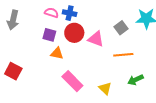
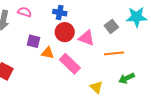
pink semicircle: (51, 13) -> (25, 12), moved
purple square: (49, 35) -> (33, 41), moved
pink rectangle: (72, 81) -> (70, 64), moved

